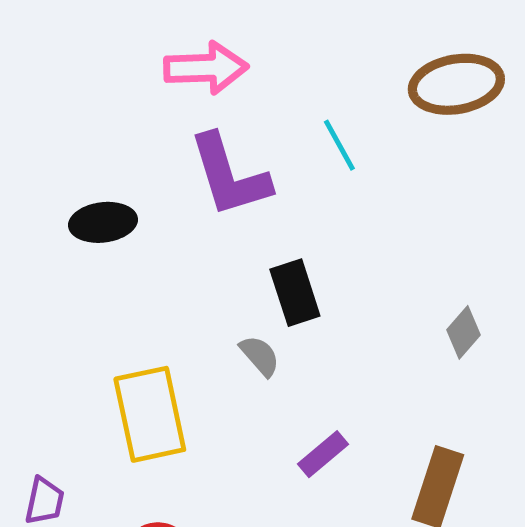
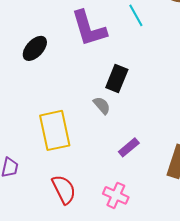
black ellipse: (103, 222) -> (35, 48), turned -40
black rectangle: (295, 293) -> (117, 78), turned 40

